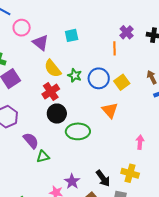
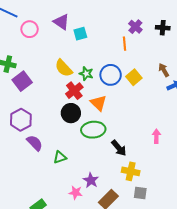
purple triangle: (41, 43) -> (61, 22), moved
red cross: (51, 92) -> (74, 91), moved
orange triangle: (110, 110) -> (98, 103), moved
purple semicircle: (31, 141) -> (35, 143), moved
yellow cross: (130, 173) -> (131, 171), moved
black arrow: (103, 178) -> (119, 148), moved

